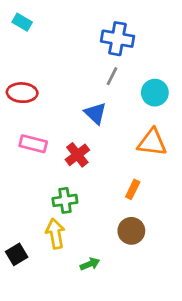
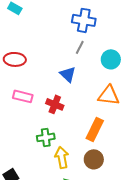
red cross: (77, 155) -> (55, 104), turned -30
orange rectangle: (133, 189) -> (95, 129), size x1.6
yellow arrow: (55, 234) -> (62, 157), moved

